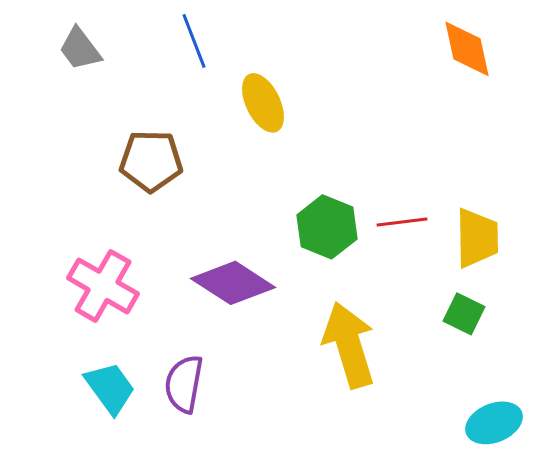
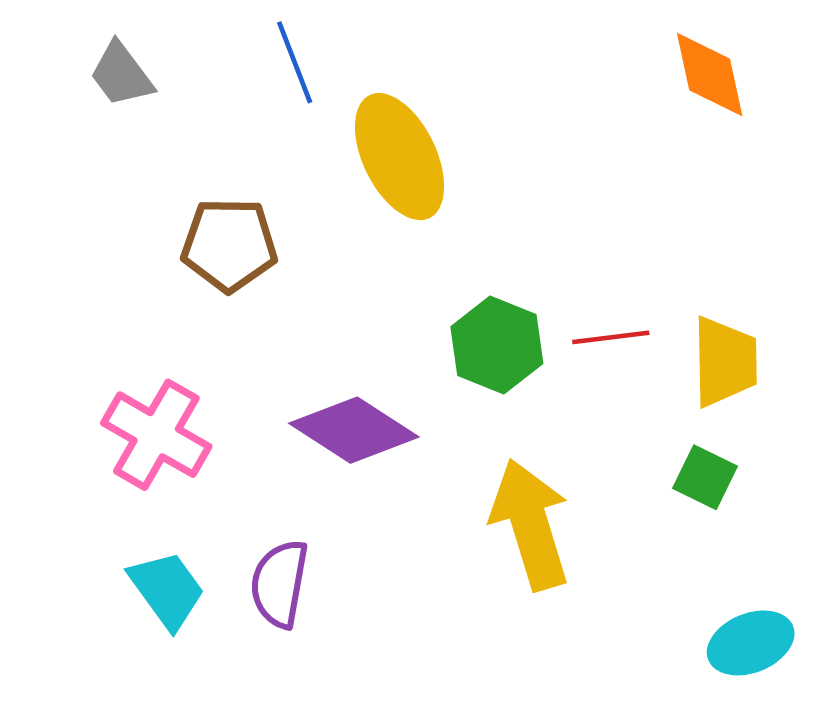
yellow ellipse: (263, 103) -> (400, 157), size x1.4

